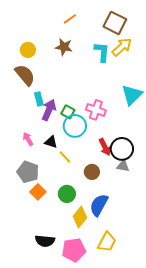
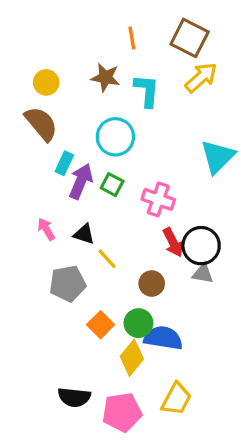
orange line: (70, 19) -> (132, 38), moved, turned -64
cyan L-shape: (102, 52) -> (147, 91), moved
cyan rectangle: (39, 99) -> (64, 163), turned 40
pink cross: (96, 110) -> (158, 199), moved
cyan circle: (75, 126) -> (115, 137), moved
gray pentagon: (28, 172) -> (68, 284), moved, turned -30
orange square: (38, 192) -> (101, 325), moved
green circle: (67, 194) -> (138, 323), moved
blue semicircle: (99, 205) -> (163, 338), turned 70

